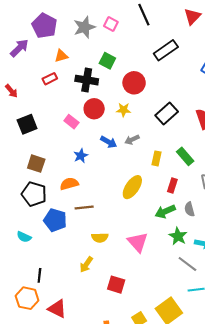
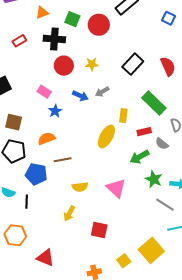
orange triangle: (61, 56) -> (42, 13), moved
red circle: (134, 83) -> (99, 25), moved
pink rectangle: (71, 122) -> (44, 92), moved
green rectangle: (185, 156) -> (154, 103), size x1.4
yellow rectangle: (157, 158) -> (123, 116), moved
red rectangle: (172, 185) -> (144, 132), turned 64
gray semicircle: (189, 209) -> (162, 144), moved, turned -32
black line: (39, 275) -> (27, 202), moved
orange hexagon: (27, 298) -> (15, 235), moved

